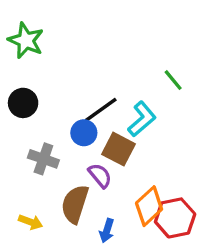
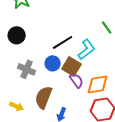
blue circle: (84, 133) -> (53, 63), moved
purple semicircle: (100, 176) -> (76, 80), moved
orange diamond: (149, 206) -> (97, 84), moved, turned 30

